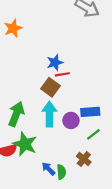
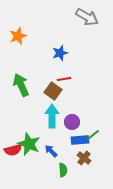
blue star: (55, 63) -> (60, 53), moved
blue rectangle: (90, 112) -> (80, 140), moved
green arrow: (16, 114) -> (21, 85), moved, turned -45
blue arrow: (48, 169) -> (51, 151), moved

